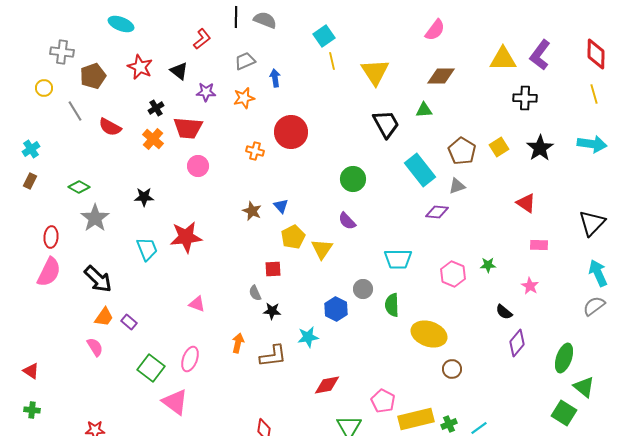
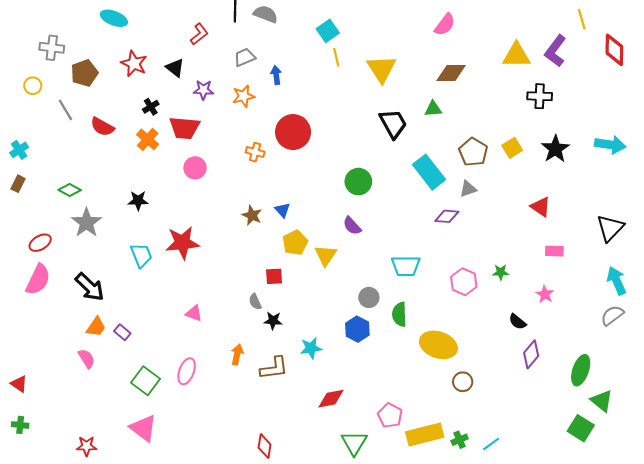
yellow line: (594, 94) -> (582, 19), moved
red ellipse: (51, 237) -> (40, 243), turned 55
blue hexagon: (336, 309) -> (357, 329), moved
pink triangle: (175, 402) -> (143, 428), moved

